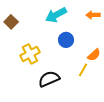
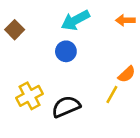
blue circle: (66, 40) -> (66, 51), moved
yellow cross: (30, 54) -> (30, 96), moved

